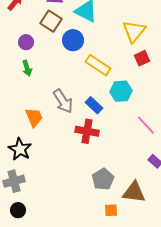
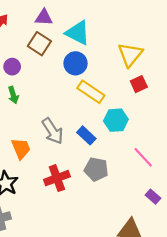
blue circle: (73, 40) -> (76, 63), moved
red cross: (87, 131) -> (57, 178), moved, turned -30
gray pentagon: (103, 179) -> (96, 169), moved, turned -30

